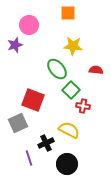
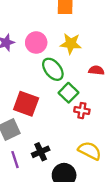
pink circle: (29, 25) -> (36, 43), moved
yellow semicircle: (69, 130) -> (90, 151), moved
purple line: (29, 158) -> (15, 160), moved

